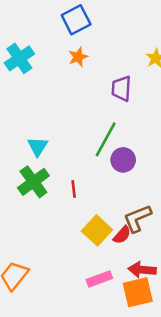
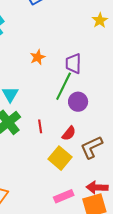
orange star: (78, 57) -> (38, 57), moved
purple trapezoid: (121, 88) -> (73, 64), moved
red semicircle: (122, 235) -> (69, 133), moved

